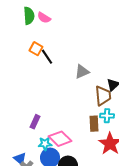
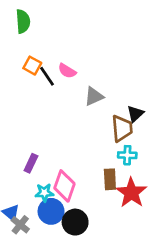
pink semicircle: (44, 18) -> (67, 71), moved
brown rectangle: (94, 124) -> (110, 179), moved
pink diamond: (60, 139) -> (64, 186), turned 65

